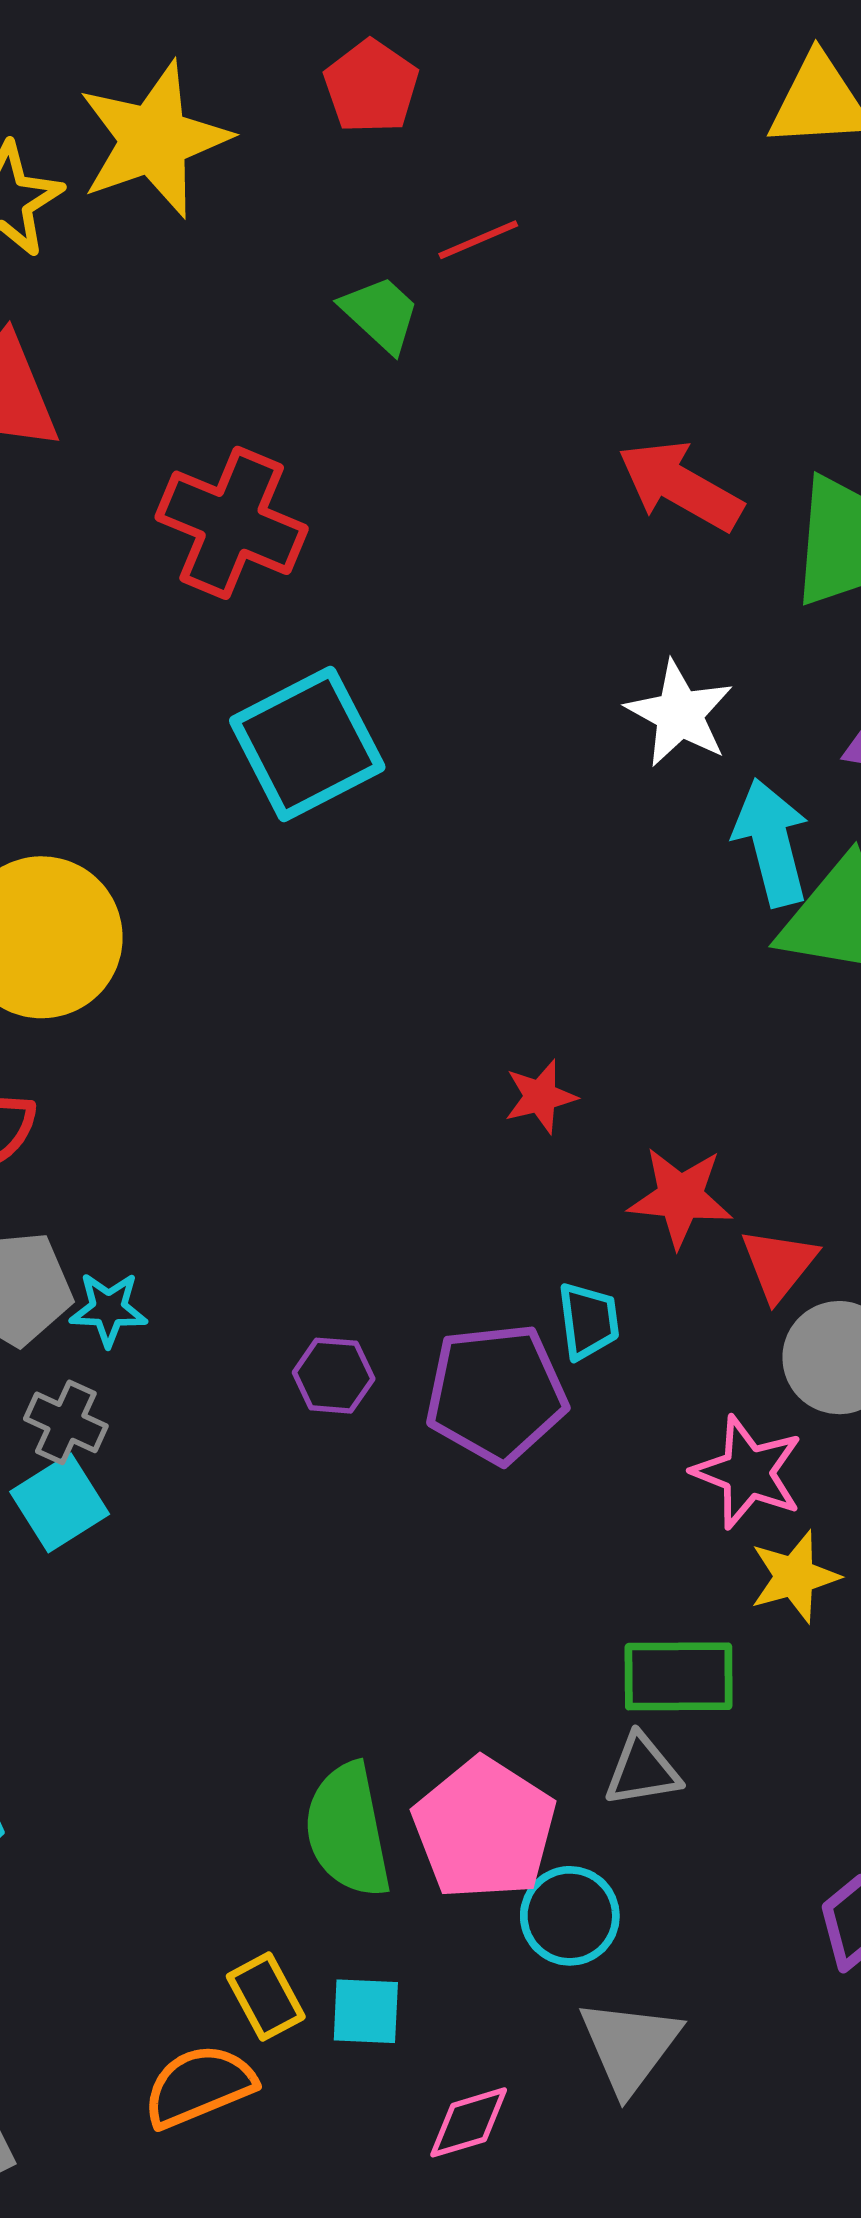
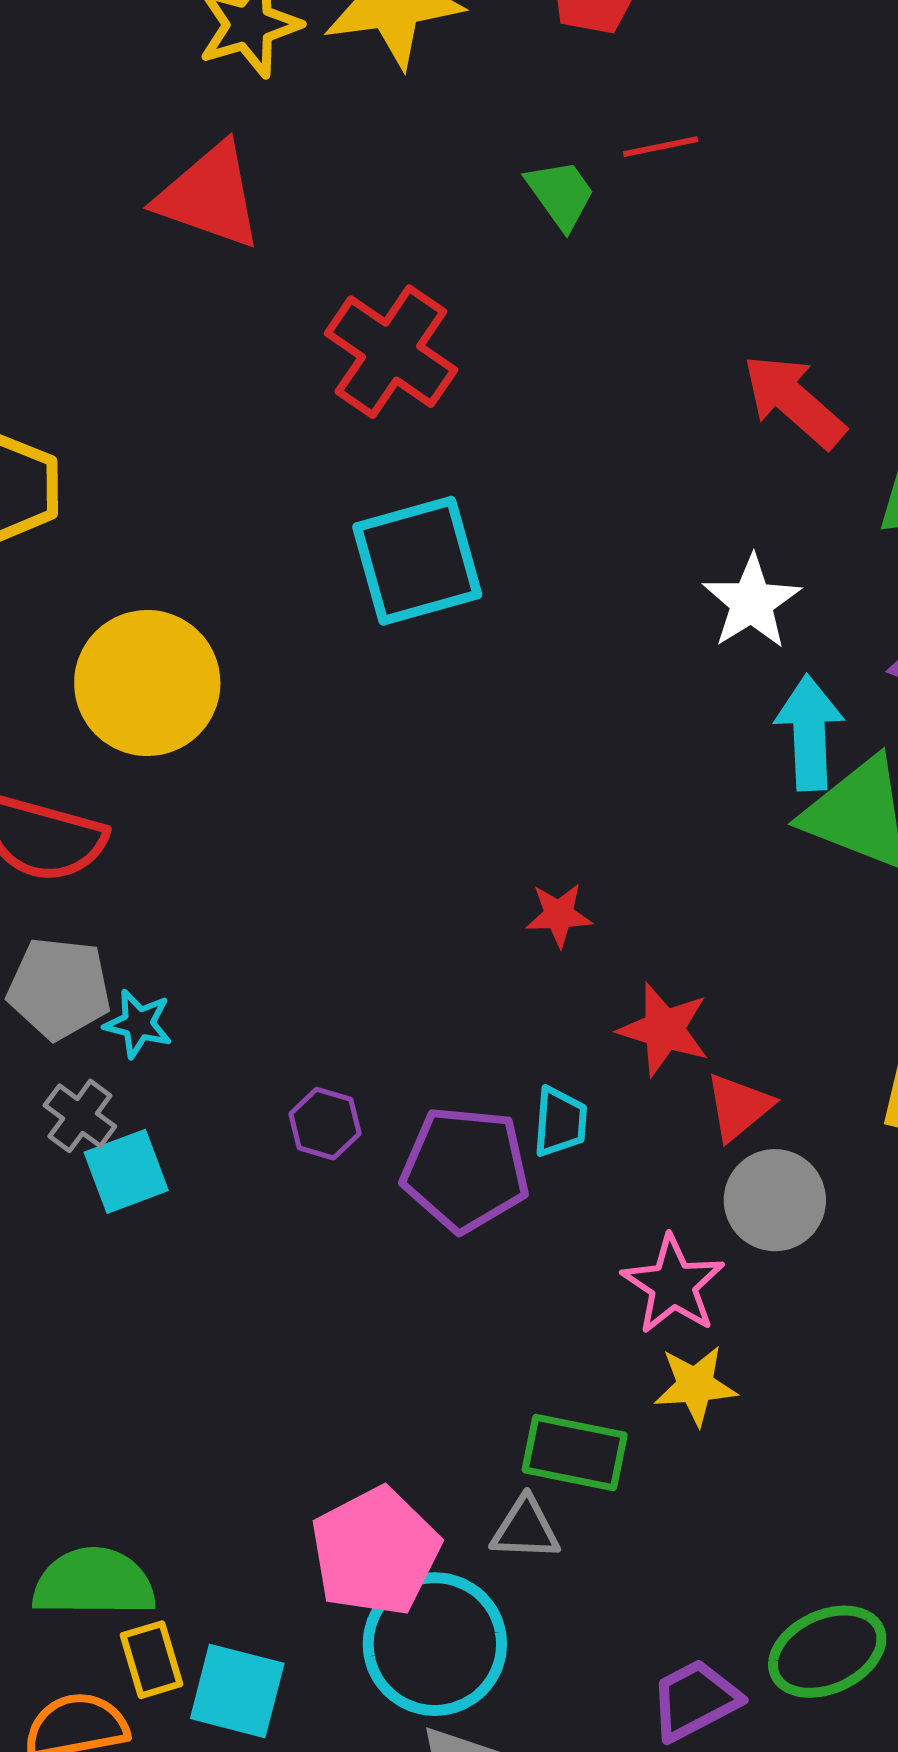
cyan square: (60, 1503) -> (126, 1171), moved
green semicircle: (348, 1830) -> (94, 1583), moved, turned 90
cyan circle: (570, 1916) -> (435, 1644), size x1.6
cyan square: (366, 2011) -> (237, 1691), size x1.4

